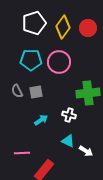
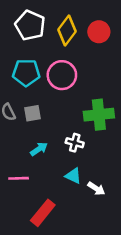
white pentagon: (34, 23) -> (30, 25), turned -30
pink line: (22, 153) -> (19, 178), moved

